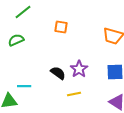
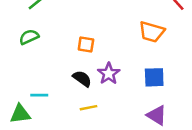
orange square: (61, 27) -> (86, 45), moved
yellow line: (74, 94) -> (88, 108), moved

